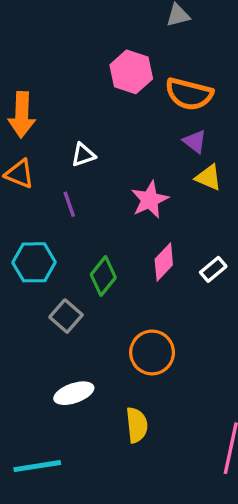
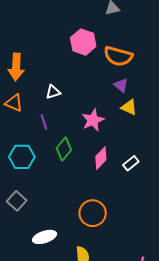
green diamond: (103, 276) -> (64, 149), moved
gray square: (66, 316) -> (17, 201), moved

